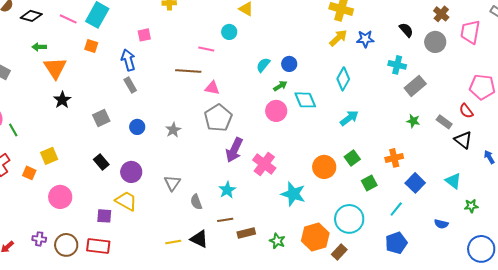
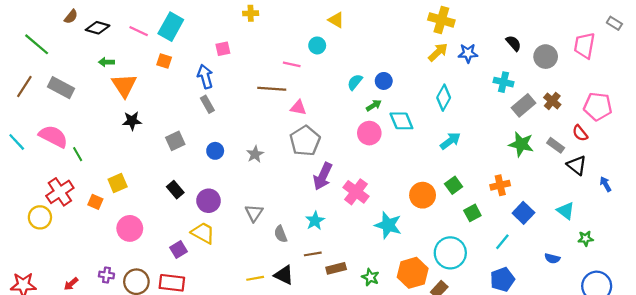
brown cross: (441, 14) -> (552, 101), moved
black star: (62, 100) -> (132, 121), turned 30
green star: (413, 121) -> (521, 144), size x1.6
purple square: (104, 216) -> (179, 250), turned -35

